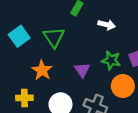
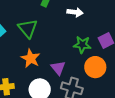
orange star: (42, 70) -> (31, 58), moved
purple triangle: (82, 70) -> (58, 68), moved

